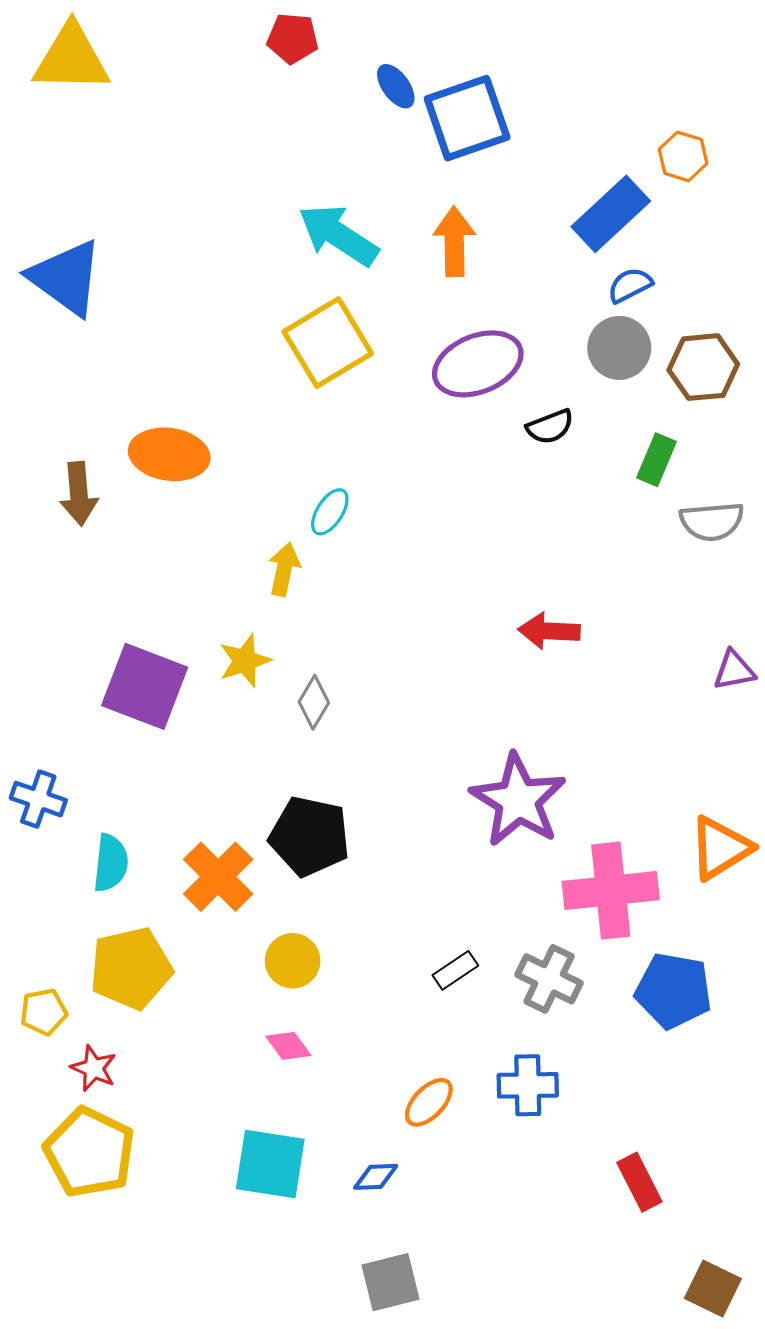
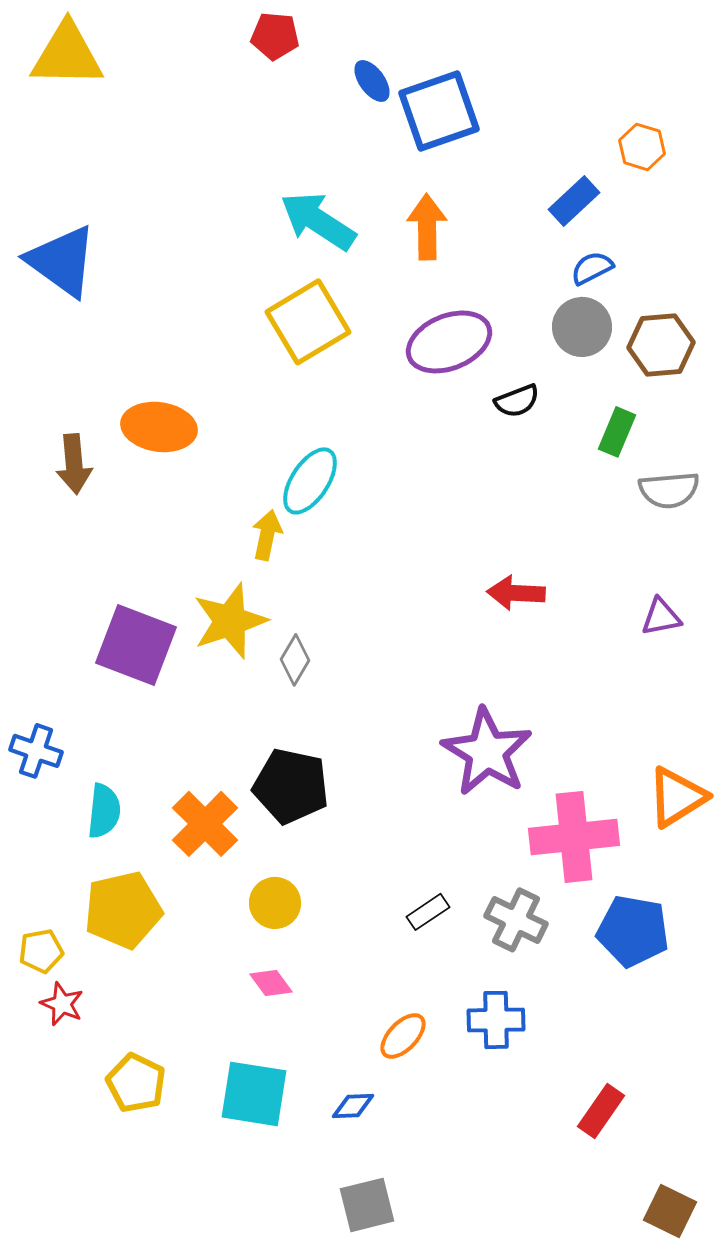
blue rectangle: (611, 214) -> (574, 201), size x0.7
cyan ellipse: (330, 512) -> (310, 481), size x1.5
yellow star: (245, 661) -> (230, 621), size x1.5
purple triangle: (734, 670) -> (661, 617), moved
red star: (94, 1068) -> (62, 1004), moved
yellow pentagon: (89, 1152) -> (136, 1083), moved, size x0.7
red rectangle: (639, 1182) -> (601, 1111), turned 62

